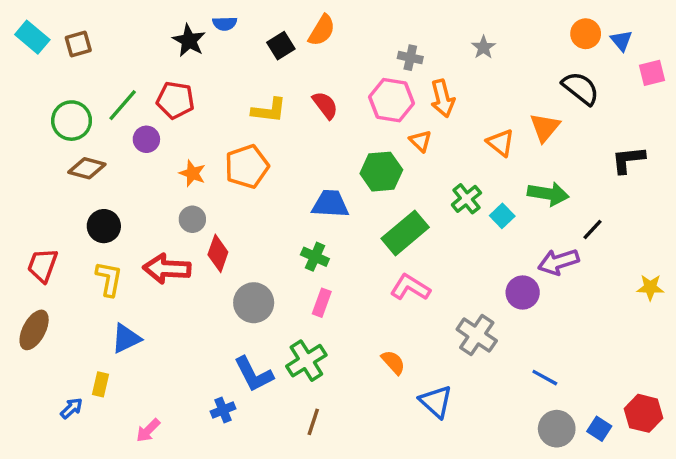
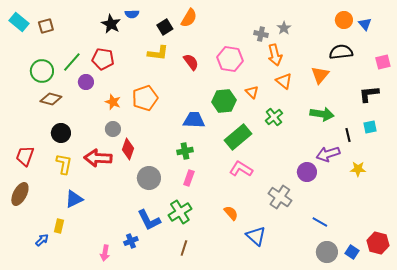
gray cross: (410, 58) -> (261, 34), moved
pink square: (652, 73) -> (383, 62), moved
black semicircle: (581, 88) -> (341, 52), turned -45
orange arrow: (443, 98) -> (275, 55), moved
yellow L-shape: (269, 110) -> (158, 53), moved
orange triangle: (420, 141) -> (252, 92), moved
orange triangle: (501, 143) -> (284, 81), moved
cyan square: (502, 216) -> (370, 127), moved, turned 32
black line: (592, 230) -> (348, 135), turned -56
green cross: (315, 257) -> (185, 151), turned -35
yellow star: (650, 287) -> (358, 169), moved
pink arrow: (148, 430) -> (105, 253), moved, turned -35

